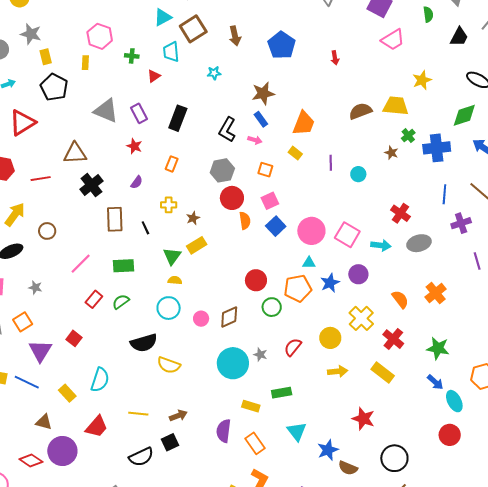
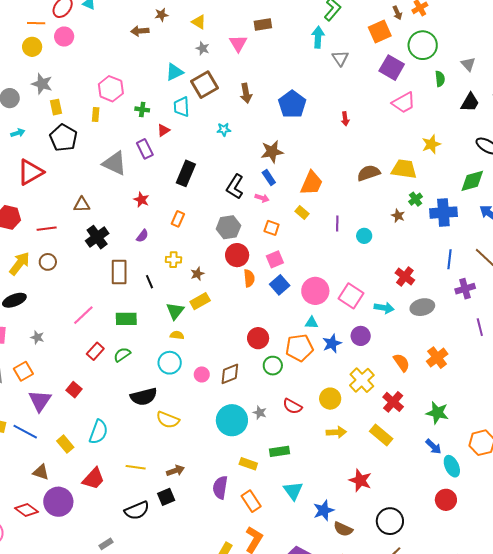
purple rectangle: (139, 113) -> (145, 149), moved
brown triangle: (75, 153) -> (82, 205), size x0.7
brown circle: (47, 231) -> (48, 262), moved
red semicircle: (293, 347) -> (292, 406), turned -102

